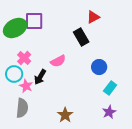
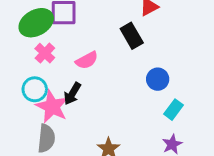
pink cross: (24, 58) -> (45, 53), moved
pink semicircle: (58, 61) -> (87, 60), moved
pink star: (26, 86) -> (52, 107), size x1.6

